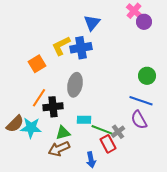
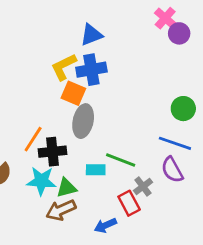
blue triangle: (92, 23) -> (91, 35), moved, turned 30
orange square: (37, 64) -> (73, 93), moved, turned -36
cyan star: (31, 128) -> (41, 181), moved
green line: (102, 130) -> (121, 160), moved
blue arrow: (91, 160) -> (105, 225), turned 77

